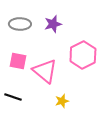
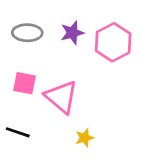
pink hexagon: (83, 55) -> (113, 42), moved

